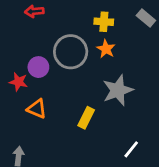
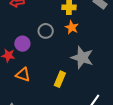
gray circle: (71, 52) -> (46, 31), size x0.6
gray star: (118, 90) -> (82, 58), turned -30

